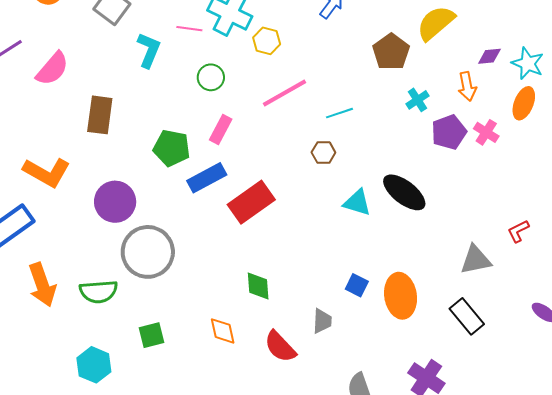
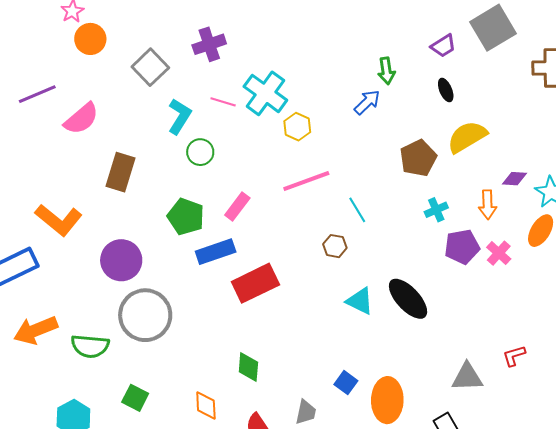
green circle: (211, 77) -> (200, 152), moved
cyan line: (340, 113) -> (357, 210), turned 68
orange arrow: (42, 285) -> (36, 330), turned 78
green square: (152, 335) -> (135, 398), turned 32

